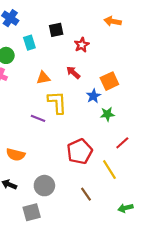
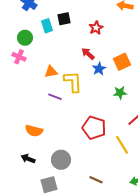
black square: (56, 30) -> (64, 19), moved
orange triangle: (43, 78) -> (51, 72), moved
blue star: (93, 96) -> (99, 69), moved
red pentagon: (80, 151) -> (94, 128), turned -30
brown line: (86, 194) -> (96, 180), moved, turned -32

